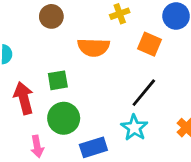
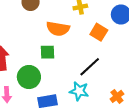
green square: (58, 80) -> (47, 52), moved
cyan star: (134, 128) -> (79, 91), turned -30

